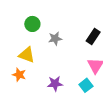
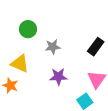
purple star: (55, 84) -> (58, 77), moved

